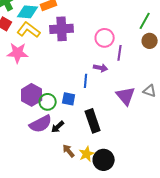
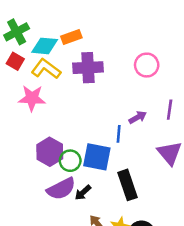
pink circle: (105, 38) -> (147, 65), moved
purple line: (120, 53) -> (170, 110), moved
purple arrow: (101, 68) -> (138, 117), turned -40
blue square: (69, 99) -> (97, 157), size x1.6

